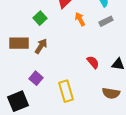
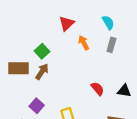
green square: (40, 18) -> (42, 51), moved
gray rectangle: (106, 21) -> (111, 45), turned -48

